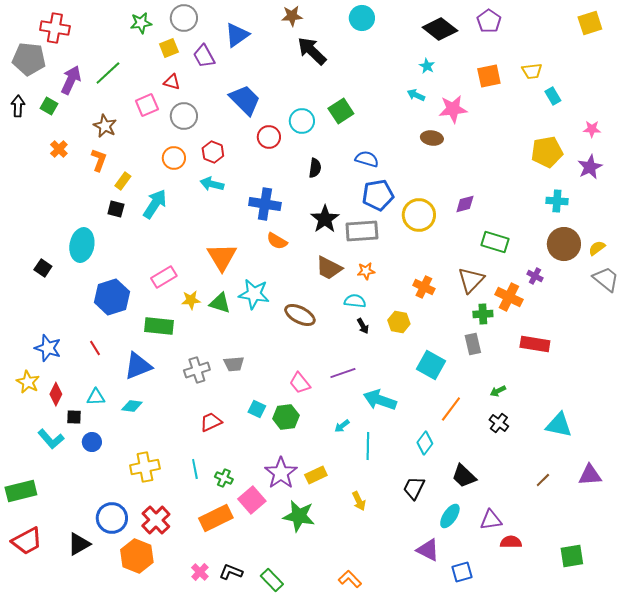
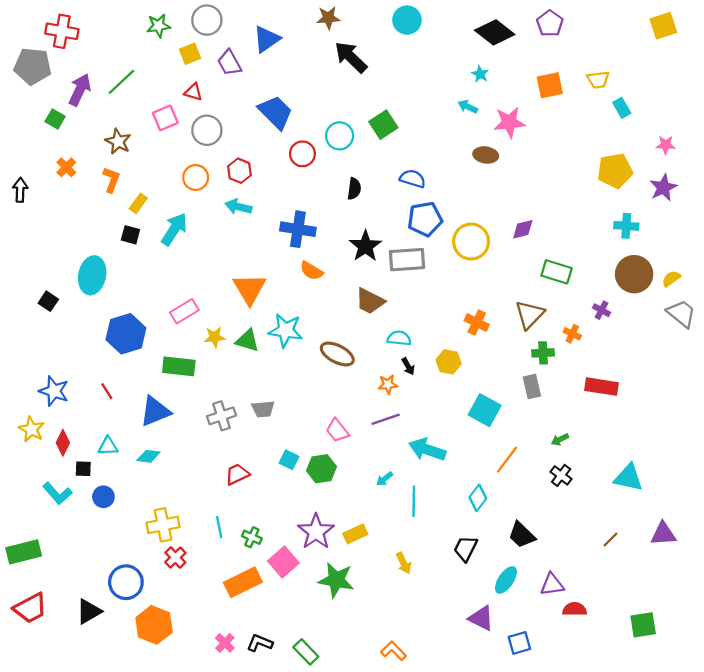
black arrow: (18, 106) -> (20, 190), moved
orange star: (366, 271) -> (388, 384), moved
orange cross: (509, 297) -> (572, 334), size x0.6
red cross: (156, 520) -> (175, 557), moved, size x0.7

